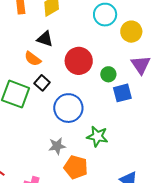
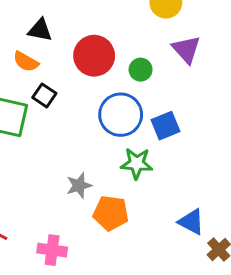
blue square: (122, 93) -> (166, 126), moved
blue circle: (68, 108) -> (121, 115), moved

